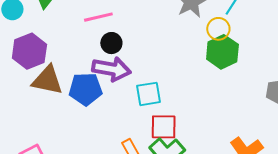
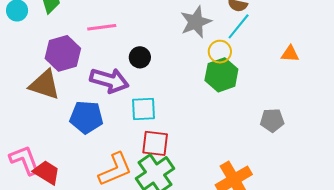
black circle: (111, 43) -> (140, 57), moved
purple hexagon: (29, 51) -> (63, 53), moved
blue pentagon: (86, 89) -> (86, 117), moved

